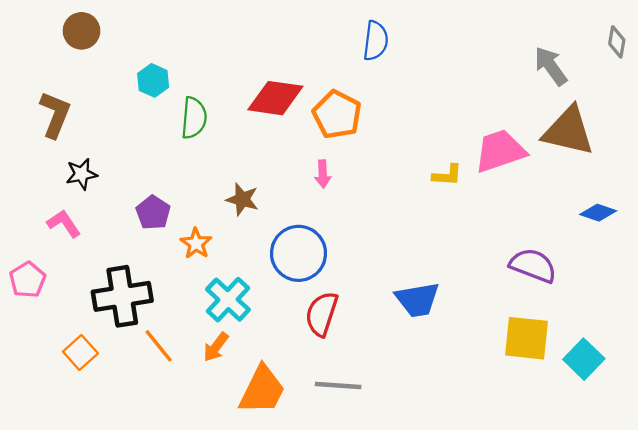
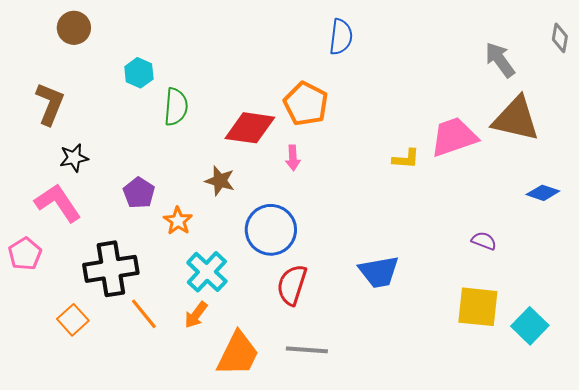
red diamond: (275, 98) -> (250, 128), moved
pink L-shape: (64, 224) -> (58, 203), size x1.5
purple semicircle: (533, 265) -> (484, 241), size x0.6

